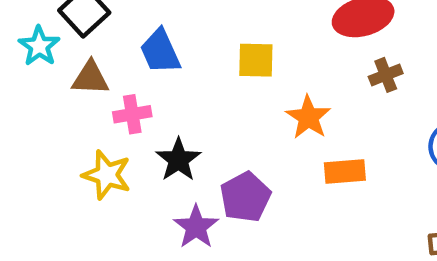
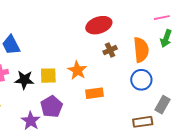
yellow square: (256, 60) -> (48, 76), moved
black star: (178, 160) -> (24, 80), moved, turned -30

